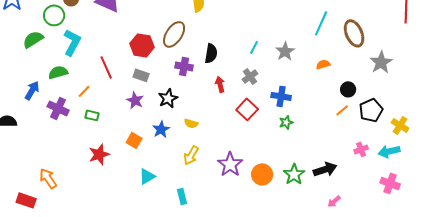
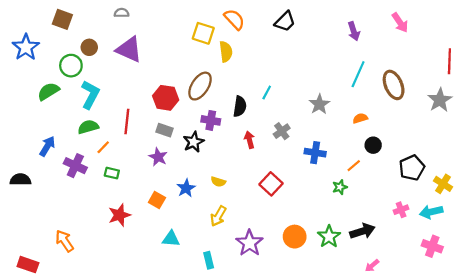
cyan line: (254, 47) -> (267, 92), moved
gray star: (381, 62) -> (440, 100), moved
red line: (106, 67) -> (127, 122), turned 30
green semicircle: (58, 72) -> (88, 127), moved
black circle: (348, 89) -> (373, 145), moved
black star: (168, 98) -> (194, 142), moved
red square: (247, 109) -> (271, 184), moved
orange line: (342, 110) -> (354, 166), moved
green star: (286, 122) -> (340, 187), moved
purple star: (230, 164) -> (249, 243), moved
cyan triangle: (147, 176) -> (171, 239), turned 36
red rectangle: (26, 200) -> (28, 265), moved

